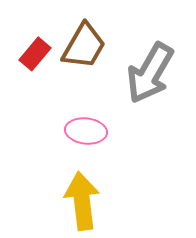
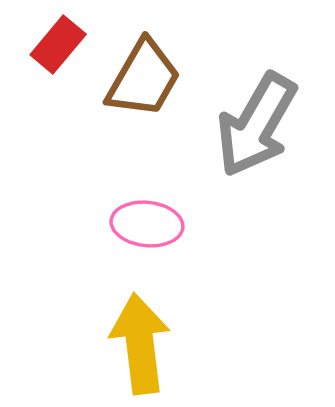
red rectangle: (35, 54) -> (58, 44), moved

